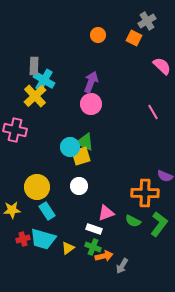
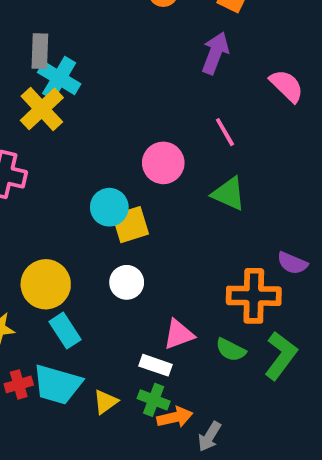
pink semicircle: (162, 66) -> (287, 86), moved
purple arrow: (91, 82) -> (215, 53), moved
pink circle: (91, 104) -> (163, 163), moved
pink line: (153, 112) -> (225, 132), moved
green triangle: (85, 142) -> (229, 194), moved

